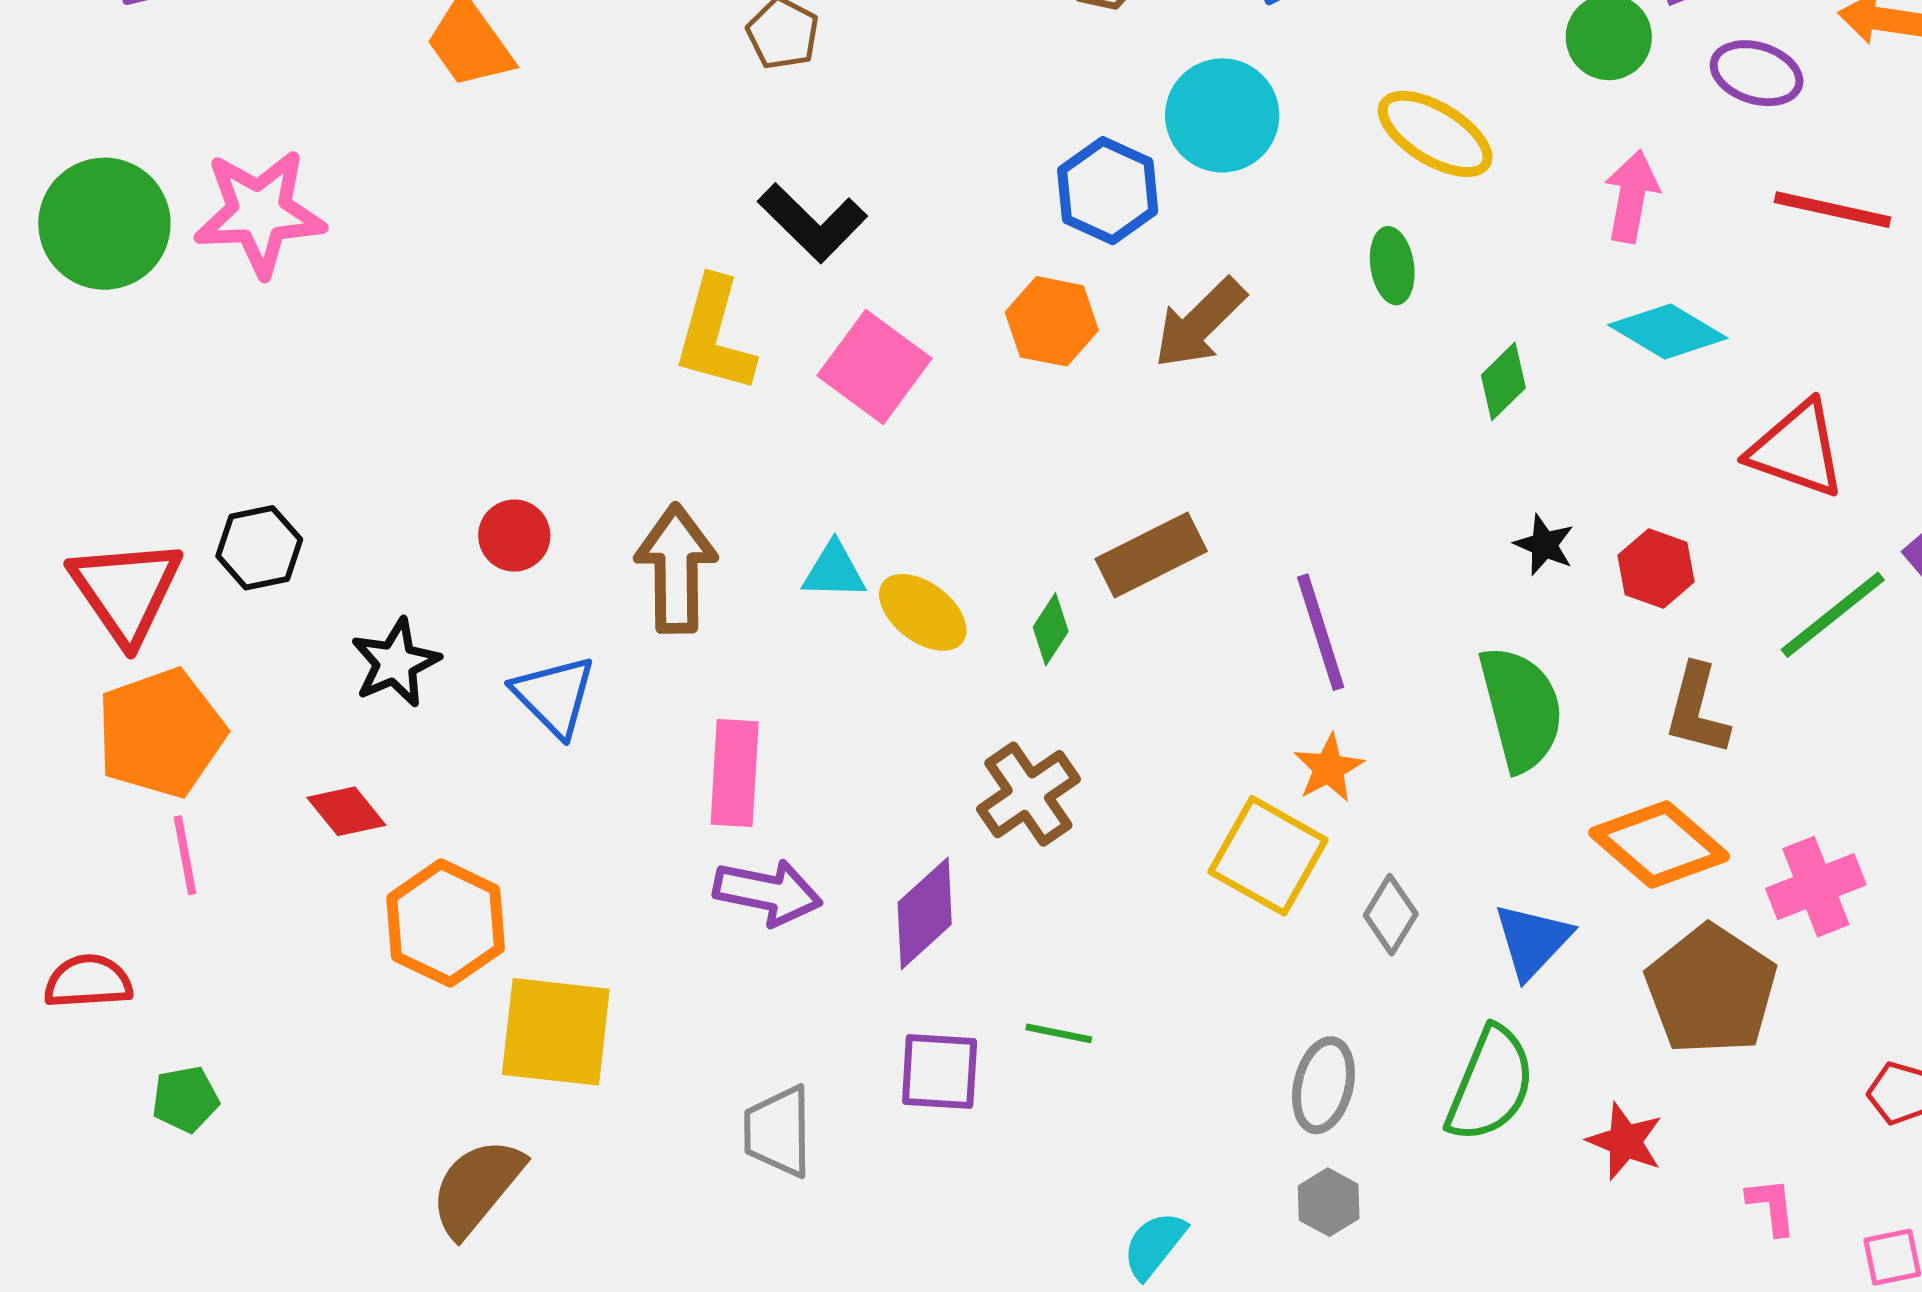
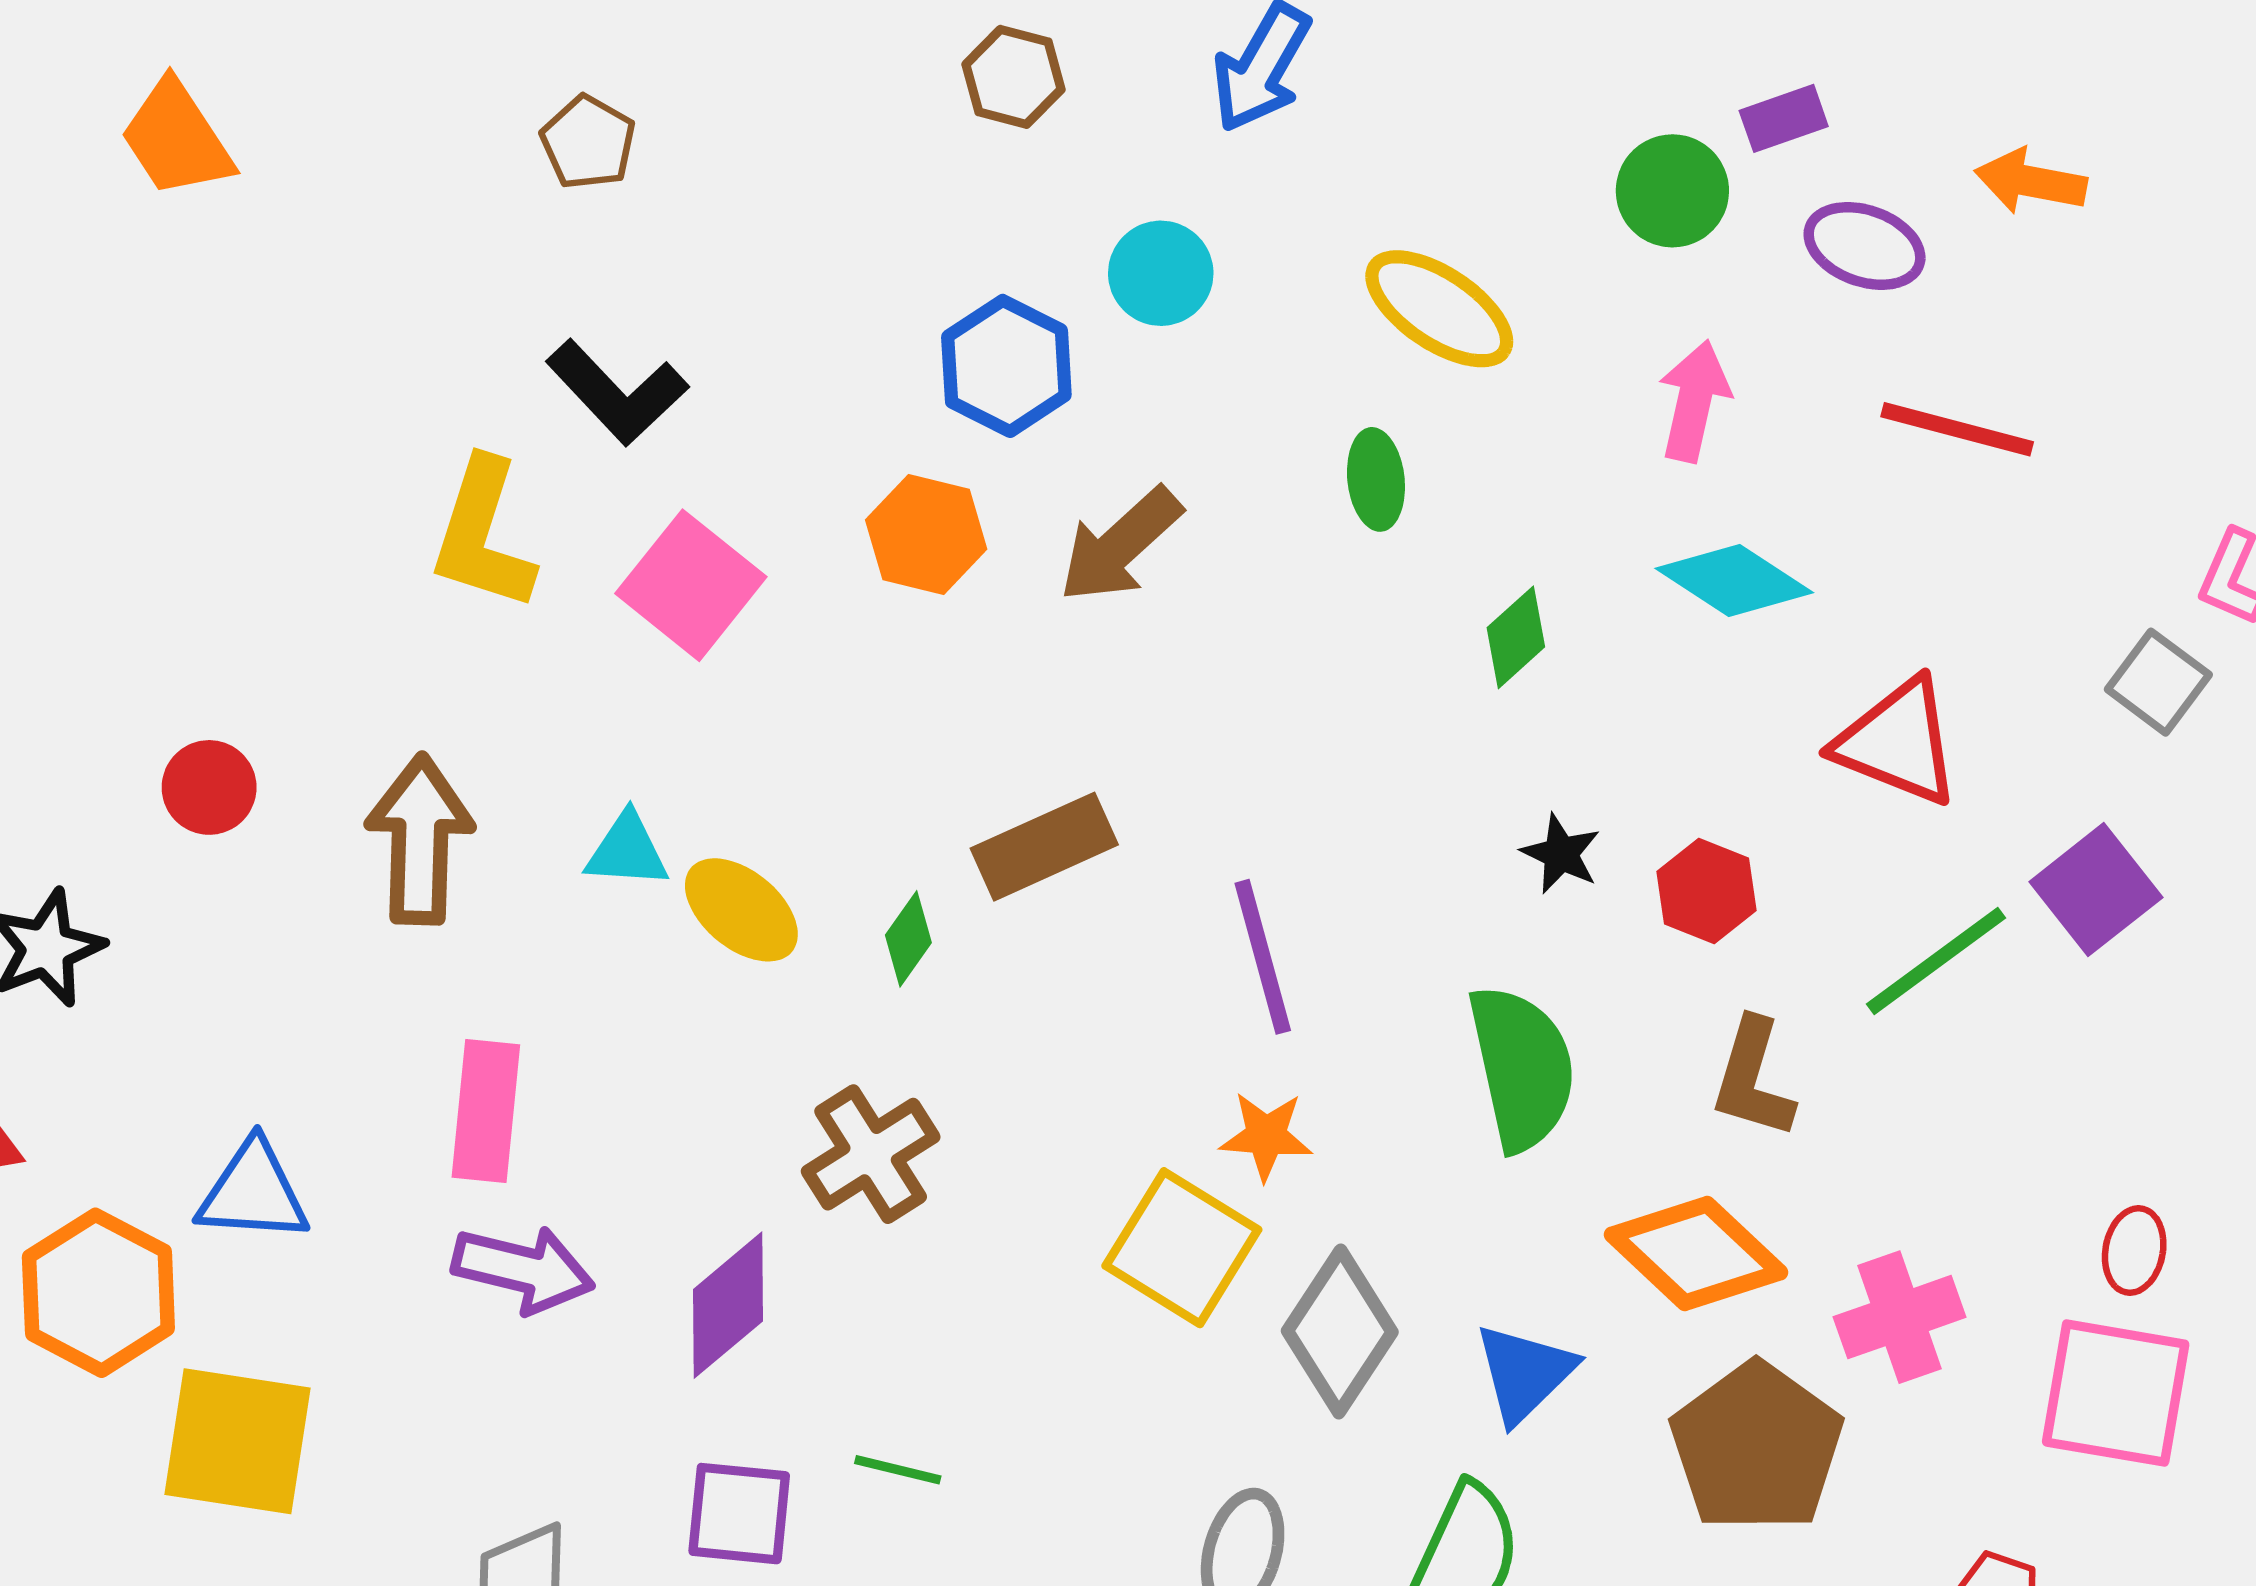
cyan circle: (1222, 115) -> (1161, 273), size x0.7
blue triangle: (554, 696) -> (253, 1192), moved, turned -44
orange star: (1329, 768) -> (1266, 1136), turned 30
gray diamond: (1391, 915) -> (1340, 1331), size x1.6

